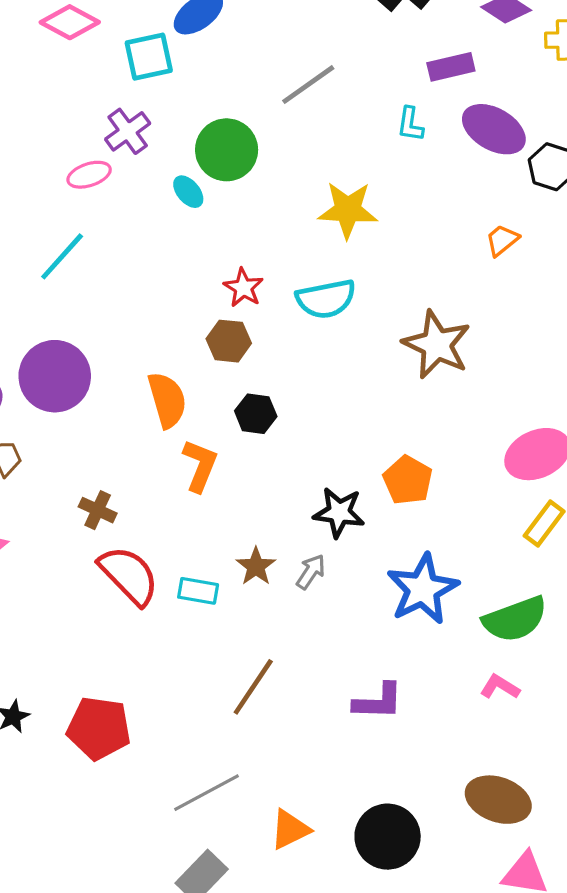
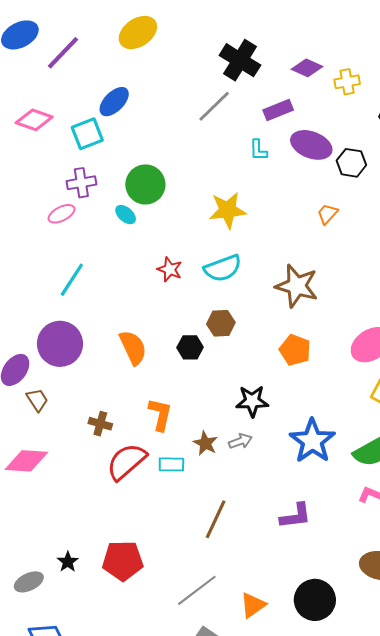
gray line: (308, 85) -> (214, 106), moved
purple cross: (128, 131) -> (81, 183), turned 36
cyan line: (62, 256) -> (72, 280), moved
brown hexagon: (229, 341) -> (221, 323), moved
orange L-shape: (200, 465) -> (160, 414), moved
orange pentagon: (408, 480) -> (295, 350), moved
gray arrow: (311, 572) -> (240, 441), turned 45
red semicircle: (129, 575) -> (126, 462), turned -78

